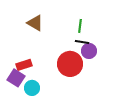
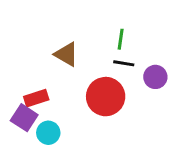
brown triangle: (35, 23) -> (66, 54), moved
purple circle: (89, 51) -> (155, 77), moved

